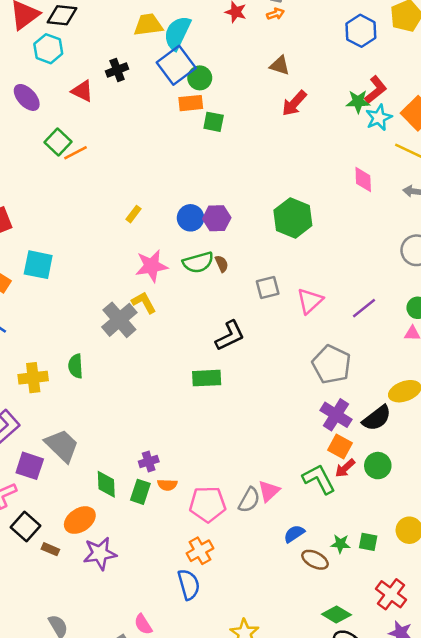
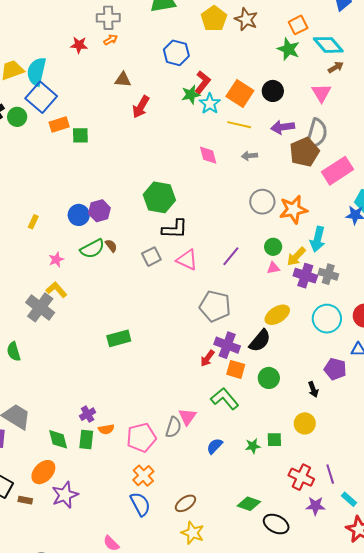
blue hexagon: (361, 31) -> (176, 53), moved
green circle: (200, 78) -> (17, 117), moved
pink star: (152, 266) -> (56, 260), size x0.6
pink triangle: (310, 301) -> (187, 260), turned -40
black L-shape: (230, 336) -> (175, 229), moved, turned 40
red arrow: (345, 468) -> (207, 358), moved
brown ellipse: (315, 560) -> (185, 503), moved, turned -50
green diamond: (336, 614) -> (249, 504), moved

